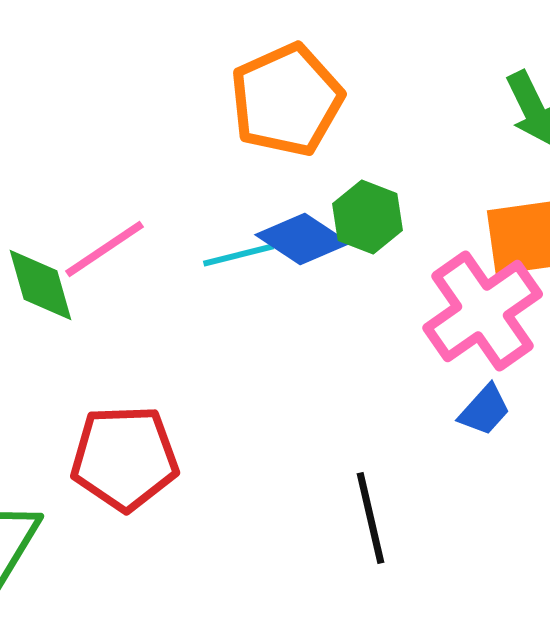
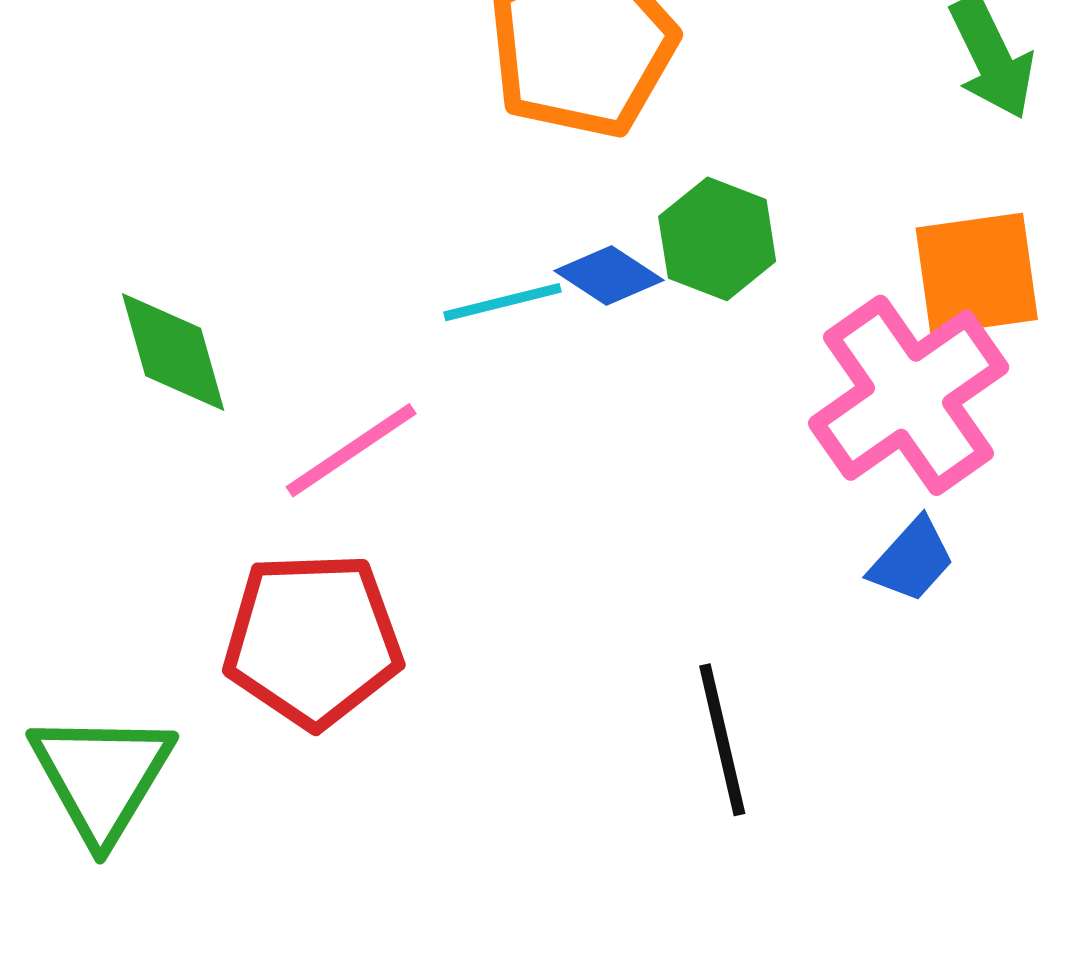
blue diamond: (303, 239) -> (609, 275), size x0.7
pink line: (105, 249) -> (351, 450), moved

